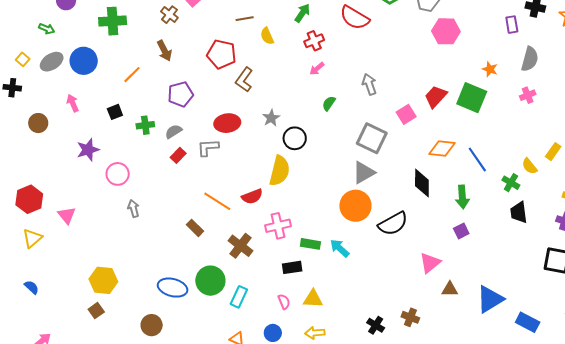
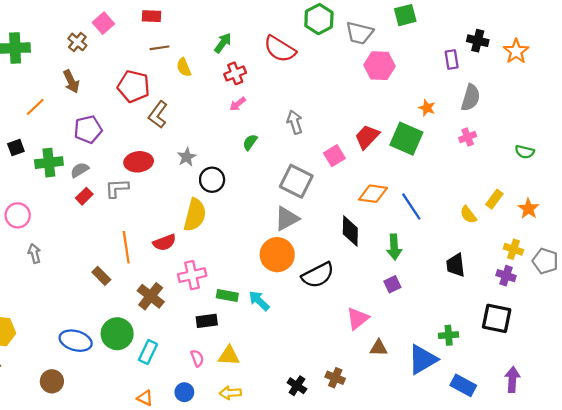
green cross: (145, 125) -> (49, 163), size x1.4
green cross: (511, 183) -> (449, 335), moved, turned -36
orange line: (217, 201) -> (126, 247), turned 48

